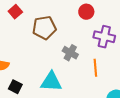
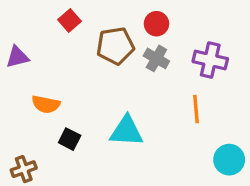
red circle: (86, 12) -> (156, 24), moved
gray cross: (70, 53) -> (156, 58), moved

